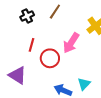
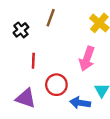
pink arrow: (71, 43) -> (87, 59), moved
red circle: (50, 58) -> (56, 85), moved

